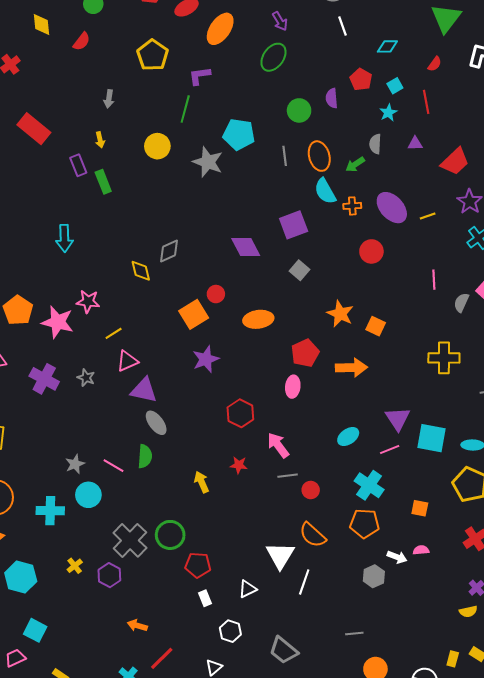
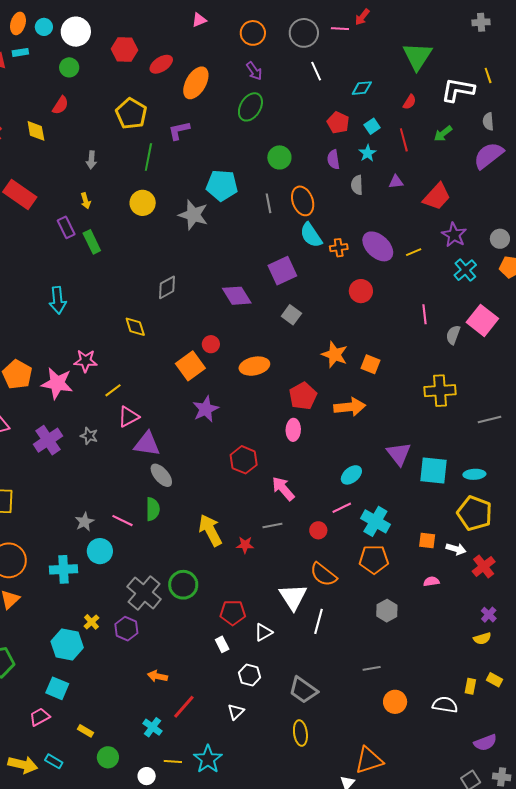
yellow diamond: (41, 24) -> (36, 131), moved
purple semicircle: (332, 98) -> (333, 160), moved
green line: (185, 109) -> (148, 157), moved
green arrow: (355, 164) -> (443, 134), moved
gray diamond: (169, 251) -> (167, 287), moved
purple cross: (44, 379) -> (48, 440), turned 32
pink line: (390, 450) -> (342, 508), moved
red star: (239, 465) -> (245, 545), moved
gray line: (288, 476) -> (272, 525), moved
yellow arrow: (202, 482) -> (210, 530), size x1.5
white arrow: (397, 557) -> (456, 549), moved
red pentagon: (198, 565) -> (233, 613), moved
cyan hexagon: (21, 577) -> (67, 645), moved

